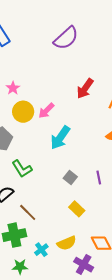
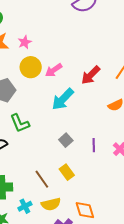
red arrow: (85, 89) -> (91, 75), moved
brown line: (28, 212) -> (42, 179), moved

